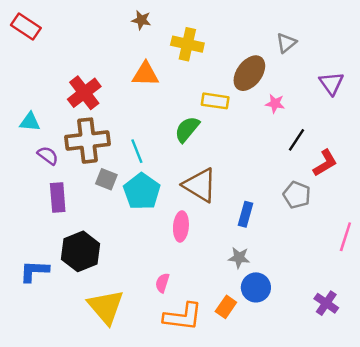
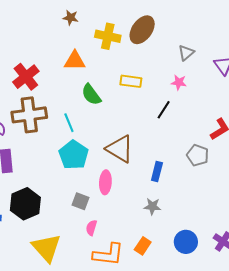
gray triangle: (286, 43) -> (186, 53), moved
brown ellipse: (249, 73) -> (142, 30), moved
green semicircle: (187, 129) -> (91, 95), moved, turned -75
black line: (296, 140) -> (164, 110), moved
gray square: (106, 179) -> (81, 201), moved
blue circle: (256, 287) -> (186, 242), moved

